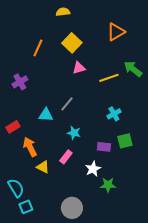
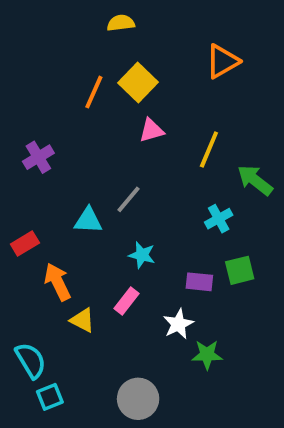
orange line: (38, 48) -> (94, 92), moved
green arrow: (133, 69) -> (255, 180), moved
yellow line: (109, 78) -> (209, 150), turned -48

